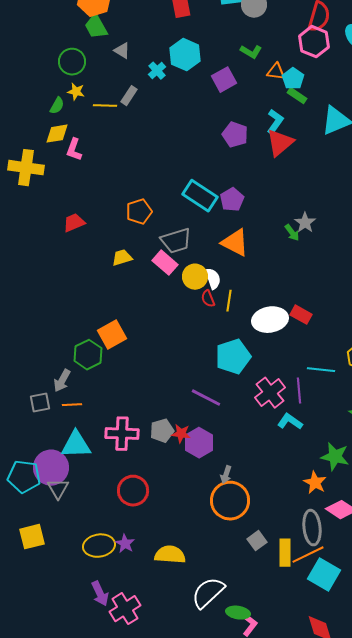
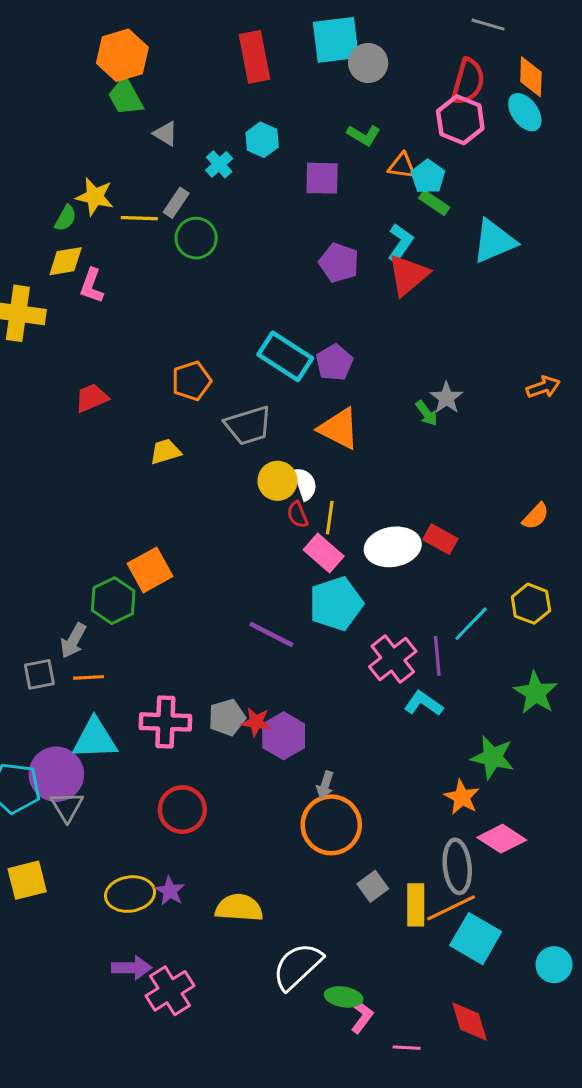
cyan hexagon: (185, 55) -> (262, 140), size x0.7
green circle: (72, 62) -> (196, 238), moved
purple square: (224, 80) -> (322, 178), turned 30
yellow star: (76, 92) -> (95, 197), size x1.4
pink rectangle: (165, 263) -> (324, 553), moved
cyan line: (321, 370) -> (471, 624), turned -52
purple line: (206, 398) -> (271, 634), moved
purple arrow: (100, 594) -> (132, 968), turned -65

